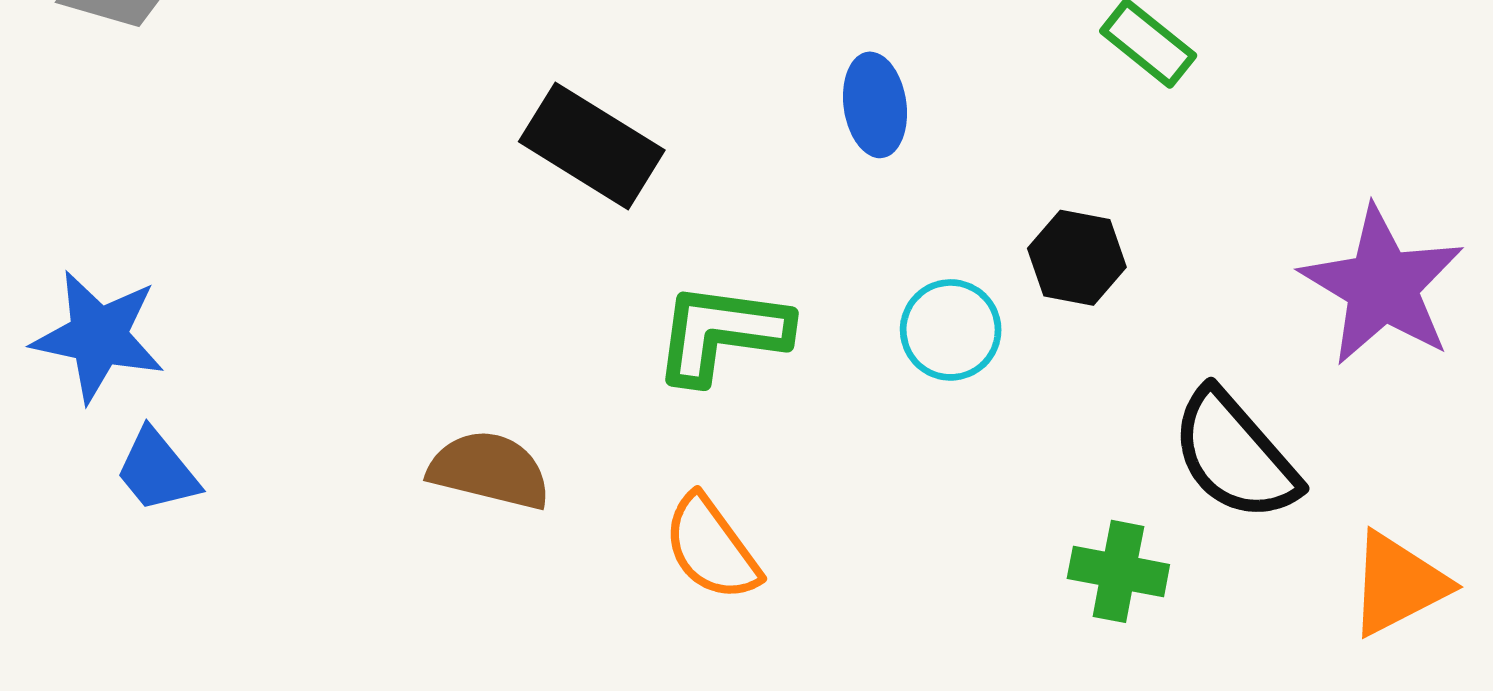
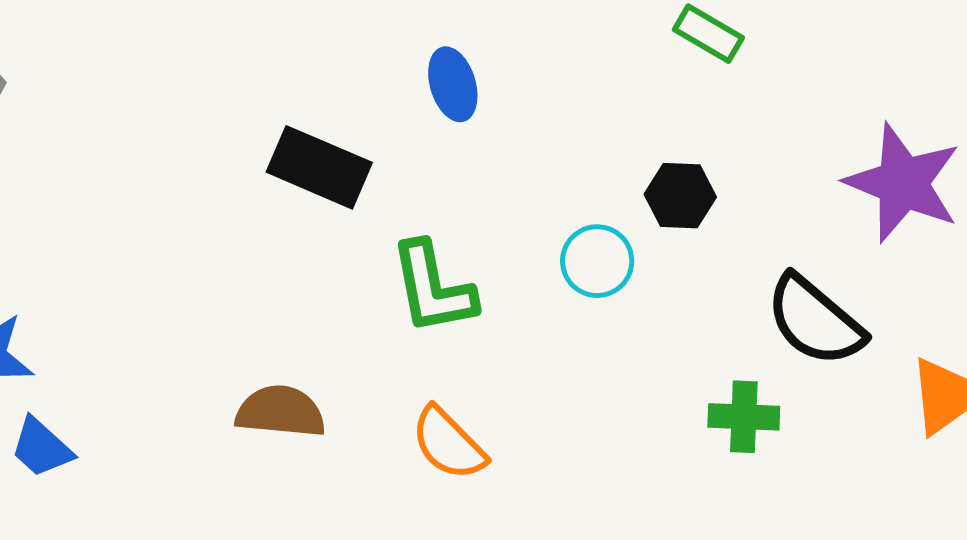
blue ellipse: (875, 105) -> (453, 84), moved
green L-shape: (722, 333) -> (433, 288), turned -100

